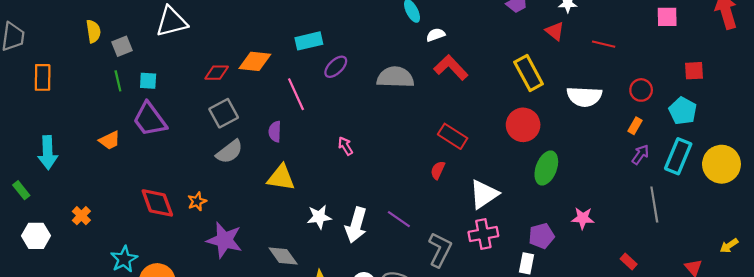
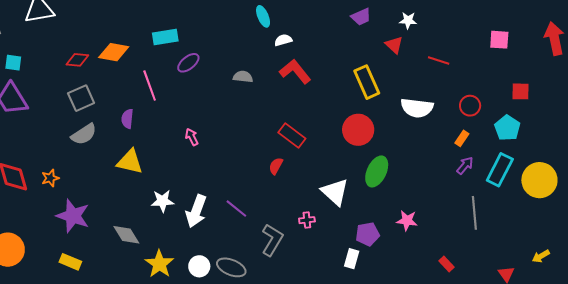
gray semicircle: (395, 77) -> (243, 77), size x0.6
white triangle: (484, 194) -> (335, 192), moved, turned -48
pink cross: (483, 234) -> (307, 220), moved, size x0.6

